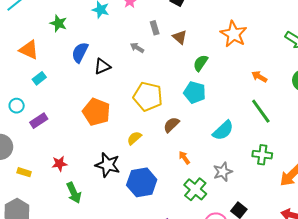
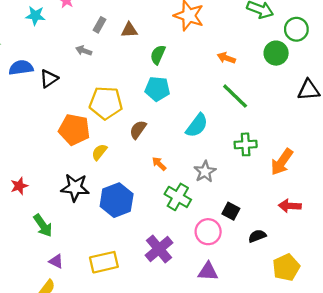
gray rectangle: (155, 28) -> (99, 25), turned 56
brown triangle: (180, 37) -> (129, 30), turned -35
blue semicircle: (80, 52) -> (21, 68), turned 65
orange pentagon: (96, 112) -> (74, 130), moved
red star: (59, 164) -> (19, 186), moved

